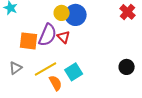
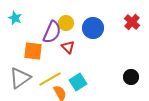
blue circle: (76, 15) -> (93, 28), moved
purple semicircle: (48, 35) -> (52, 32), moved
gray triangle: (16, 68) -> (20, 78), size x1.6

